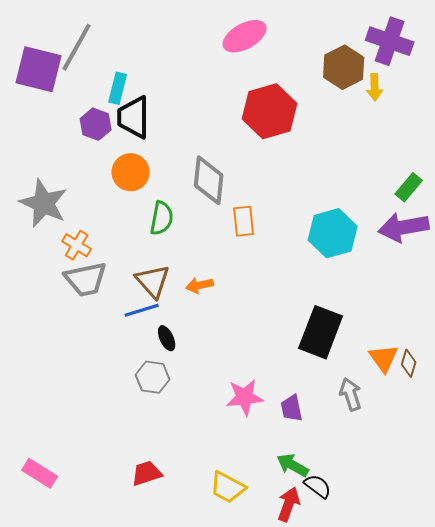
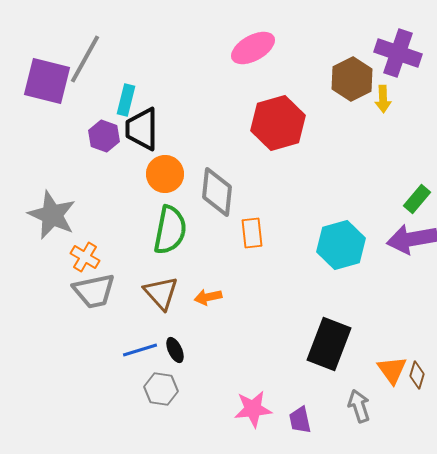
orange circle: (131, 172) -> (165, 174), moved
green semicircle: (162, 218) -> (170, 230), size x1.4
blue line: (142, 310) -> (140, 350), moved

